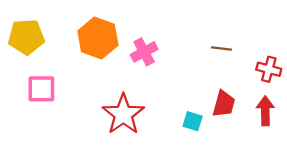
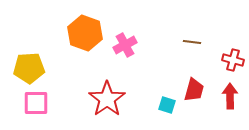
yellow pentagon: (26, 37) -> (29, 68), moved
pink square: (41, 89) -> (36, 103), moved

